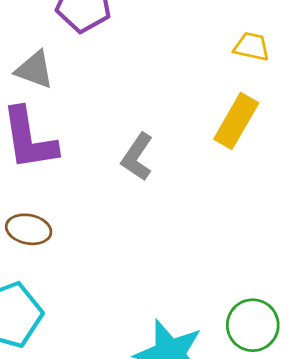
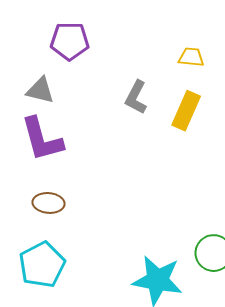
gray L-shape: (137, 157) -> (136, 97), moved

